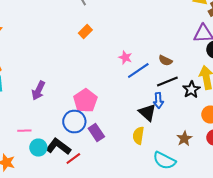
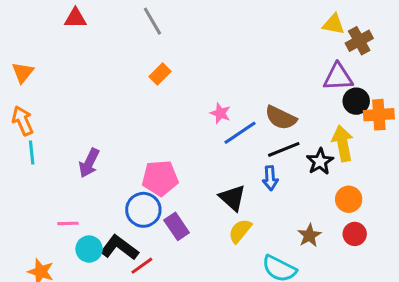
brown semicircle: (165, 61) -> (281, 118), size x1.5
pink pentagon: (85, 101) -> (160, 178), turned 30
black triangle: (147, 113) -> (232, 198), moved
yellow semicircle: (138, 136) -> (240, 231), turned 30

